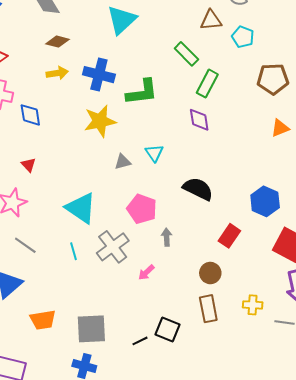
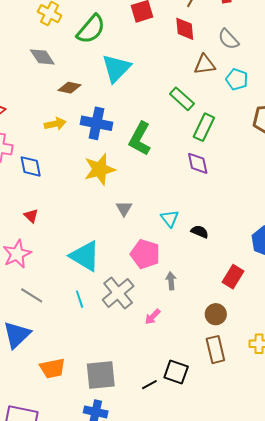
brown diamond: (58, 42) -> (70, 88), moved
green L-shape: (142, 92) -> (140, 139), turned 128
cyan triangle: (154, 153) -> (170, 218), moved
gray triangle: (123, 162) -> (124, 208), turned -42
black semicircle: (198, 189) -> (200, 232), size x0.6

